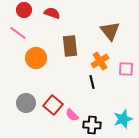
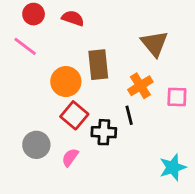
orange circle: (36, 58) -> (66, 82), moved
red square: (53, 105) -> (74, 115), moved
pink semicircle: (72, 115) -> (70, 157), moved, turned 80
black cross: (92, 125) -> (104, 132), moved

